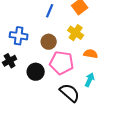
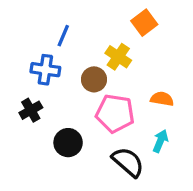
blue line: (50, 11) -> (63, 36), moved
yellow cross: (76, 33) -> (118, 57), moved
black circle: (36, 72) -> (68, 143), moved

